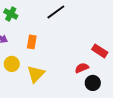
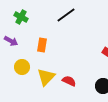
red semicircle: (82, 68) -> (69, 81), moved, turned 48

